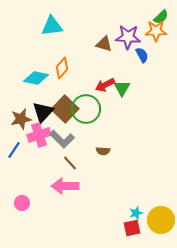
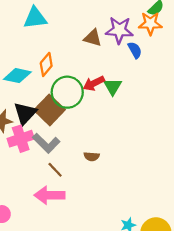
green circle: (86, 109) -> (67, 92), moved

